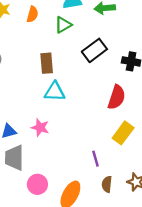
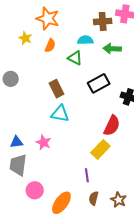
green triangle: (63, 25) -> (75, 58), turned 49
brown rectangle: (47, 63) -> (56, 89), turned -30
yellow rectangle: (123, 133) -> (100, 149), moved

